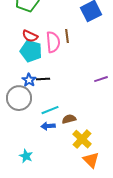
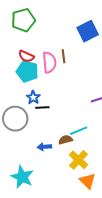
black line: (43, 79) -> (42, 108), moved
blue star: (29, 80) -> (33, 98), moved
cyan line: (50, 110) -> (79, 131), moved
cyan star: (26, 156) -> (22, 177), size x1.6

